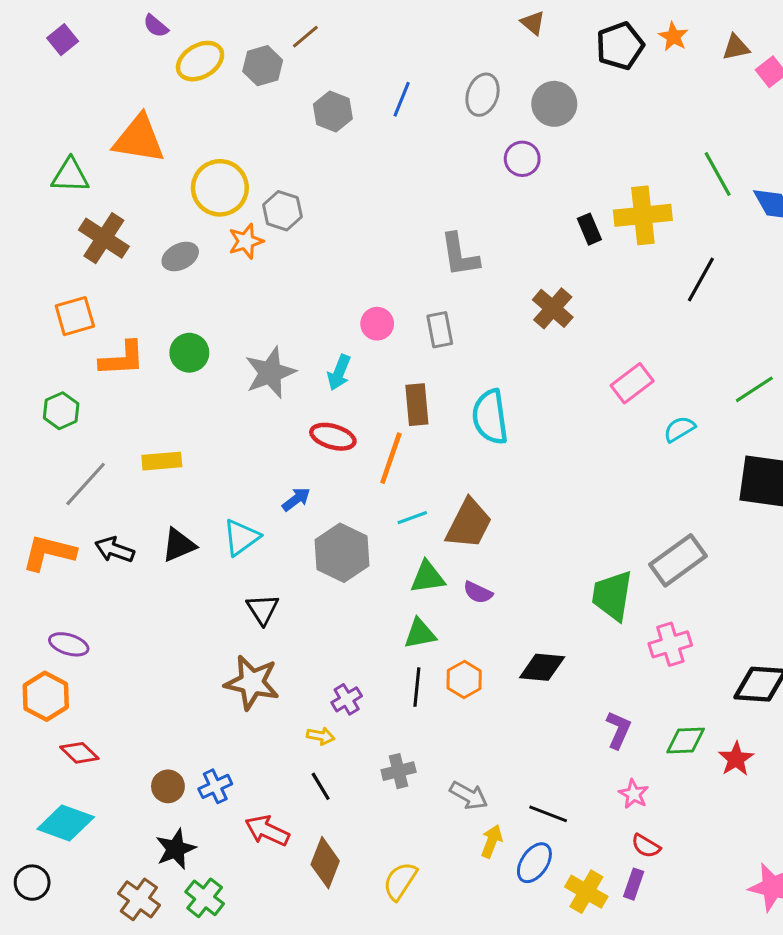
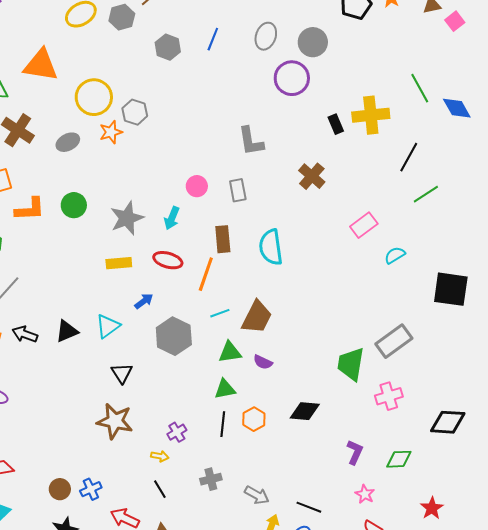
purple circle: (522, 159) -> (292, 78), size x1.5
green line: (754, 389) -> (426, 194), moved
yellow rectangle: (162, 461) -> (119, 263), moved
red star: (736, 759) -> (432, 508), moved

